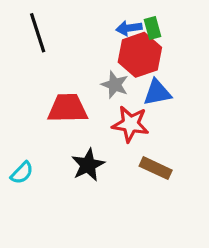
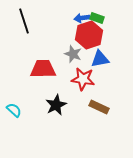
green rectangle: (152, 28) -> (97, 18), turned -56
cyan semicircle: (22, 173) -> (14, 110), turned -91

